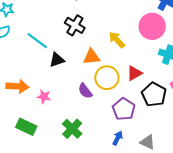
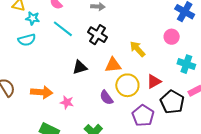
pink circle: (152, 26) -> (172, 37), size x0.6
cyan line: (37, 41) -> (63, 29), moved

